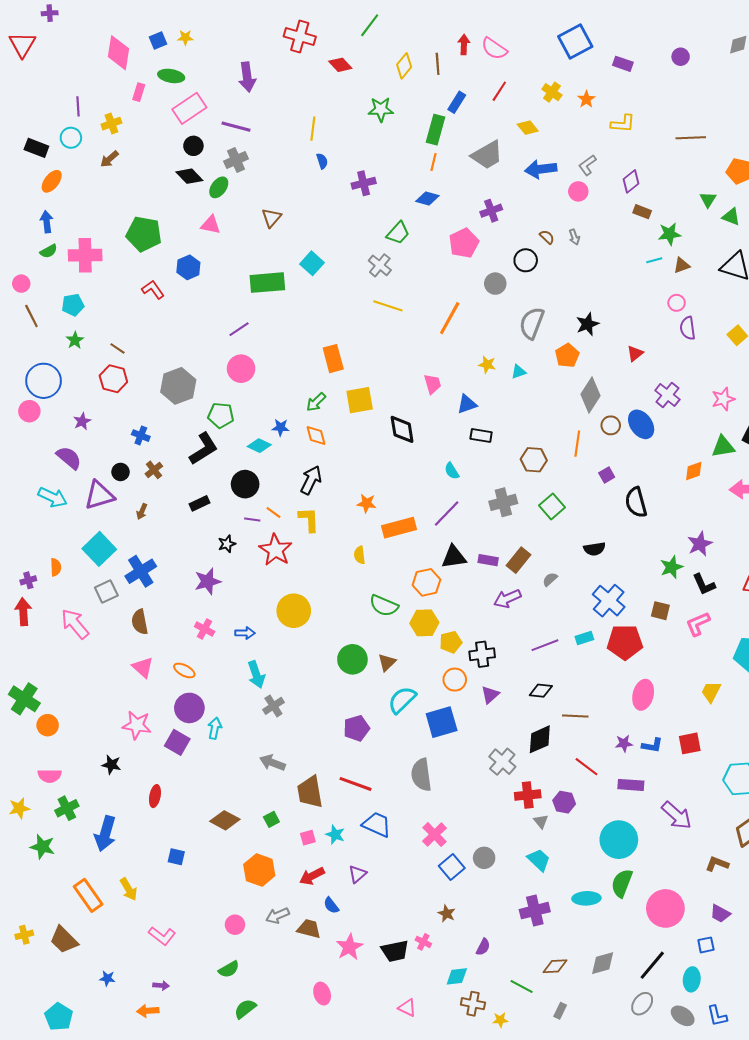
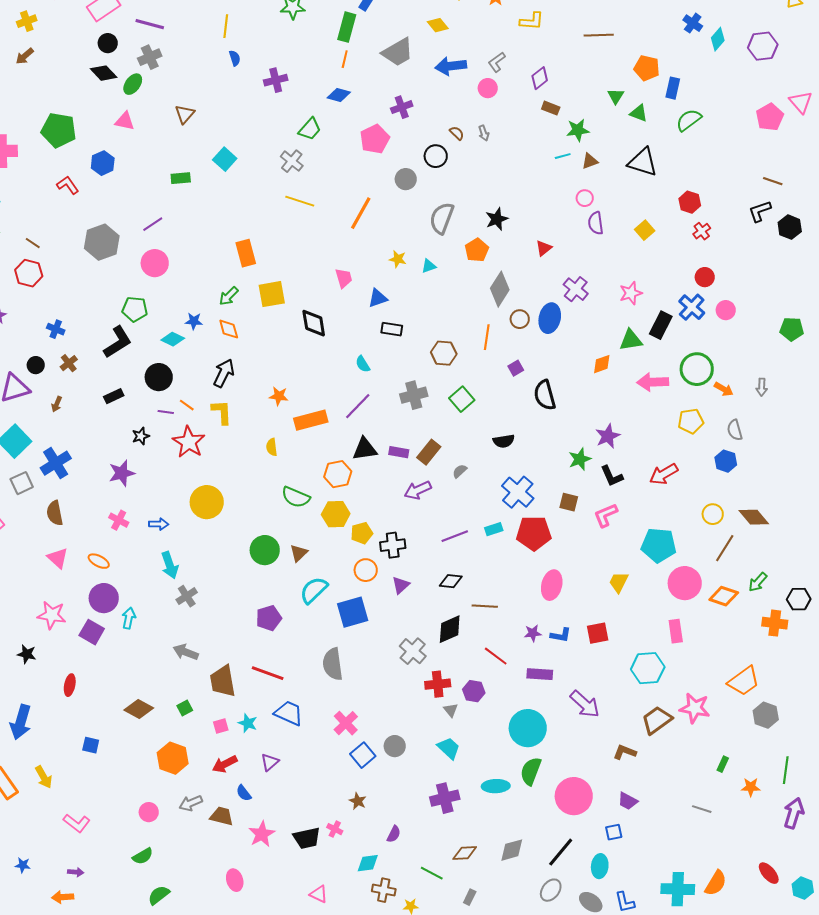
green rectangle: (267, 283) -> (181, 178), size x0.6
gray hexagon: (178, 386) -> (102, 242), moved
blue ellipse: (641, 424) -> (550, 318), turned 48

